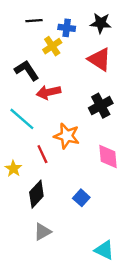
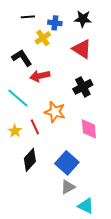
yellow star: (13, 169) -> (15, 131), moved
blue square: (81, 198) -> (67, 163), size x1.6
gray triangle: (42, 232) -> (68, 187), moved

